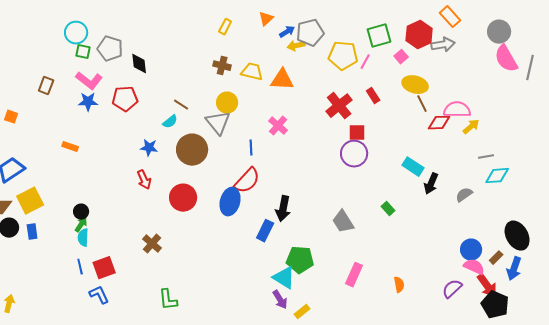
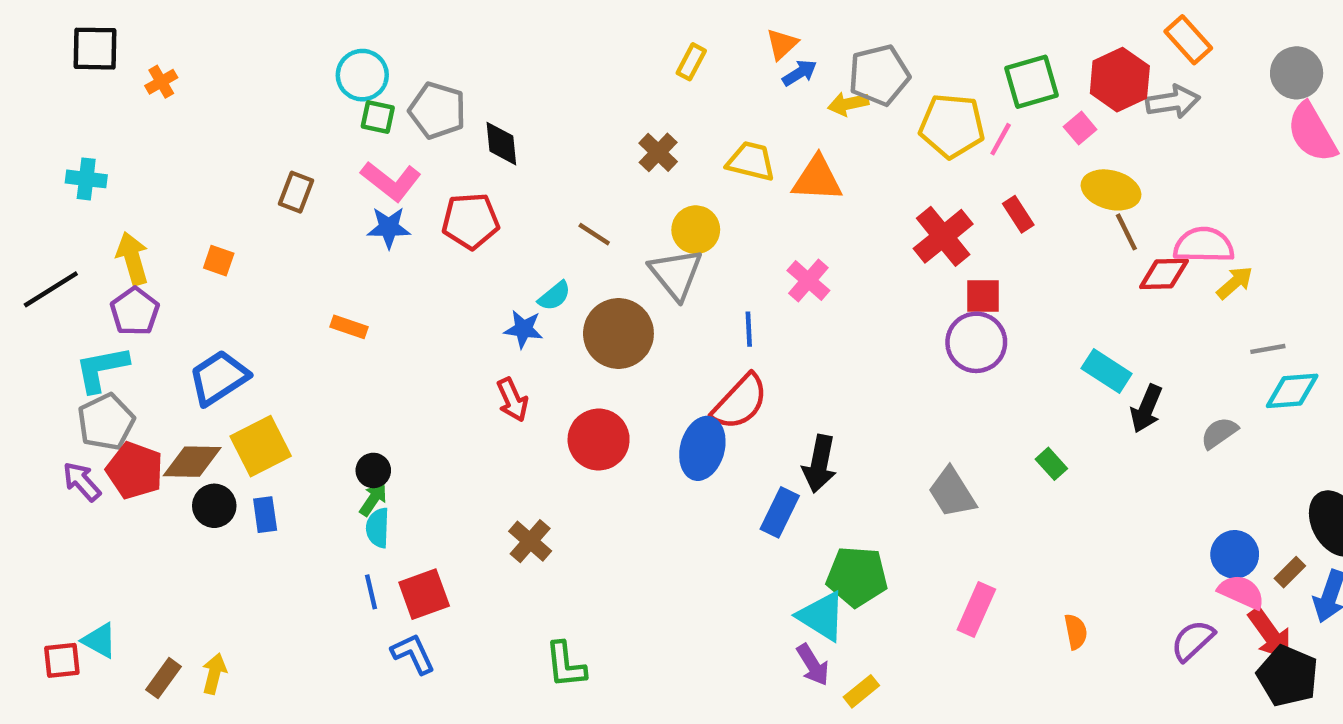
blue arrow: (287, 32) -> (800, 73), moved
brown cross: (222, 66) -> (658, 152), moved, turned 30
cyan semicircle: (170, 122) -> (554, 296), moved

